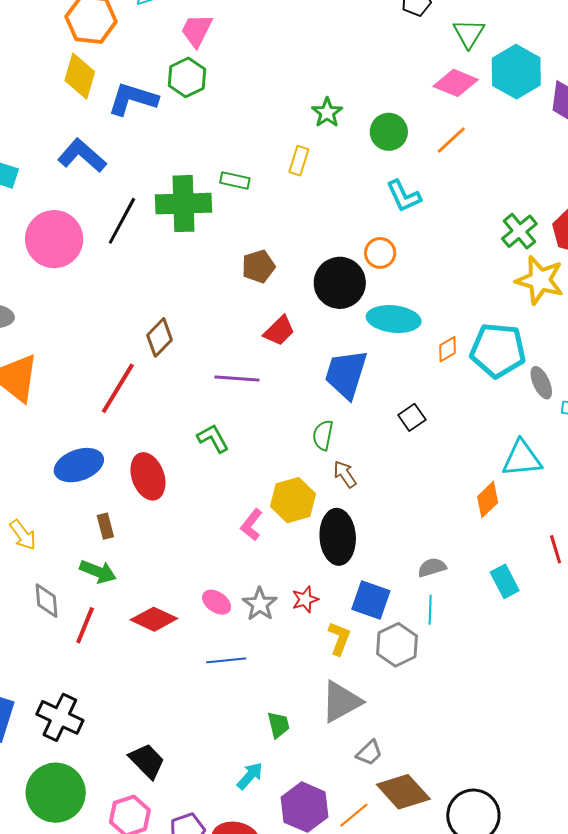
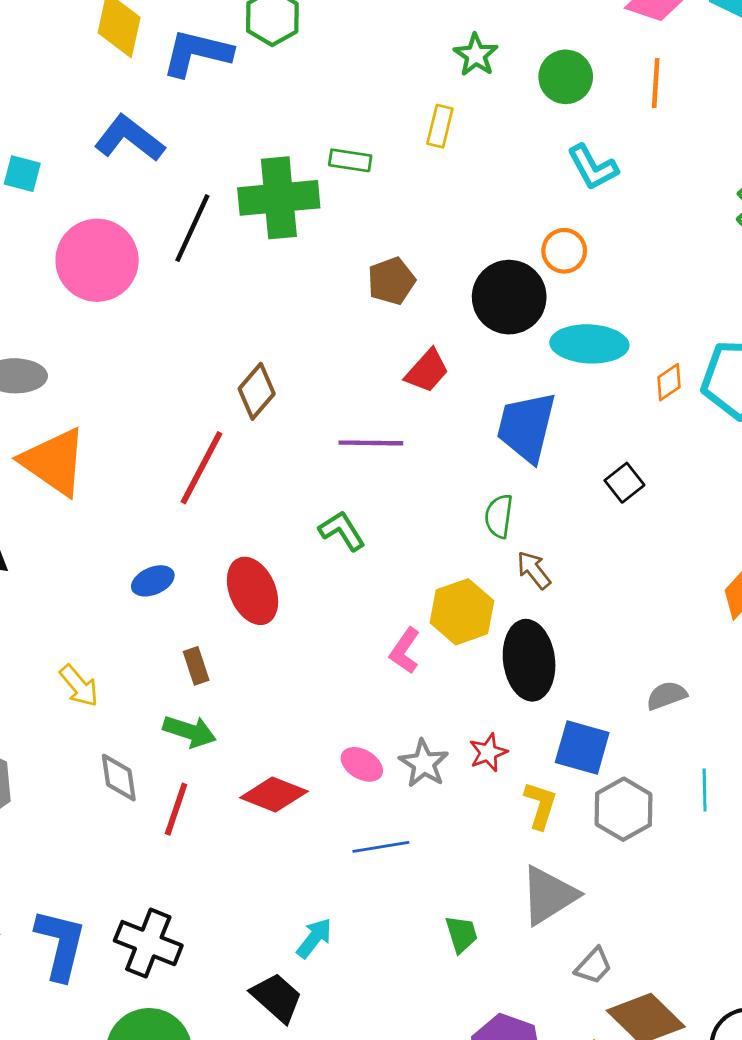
orange line: (451, 140) -> (656, 83), turned -40
blue ellipse: (79, 465) -> (153, 581), size x0.6
cyan line: (430, 610) -> (705, 790), moved
cyan arrow: (250, 776) -> (314, 938), moved

